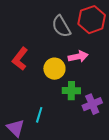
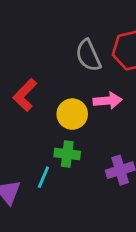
green cross: (71, 91) -> (67, 154), moved

